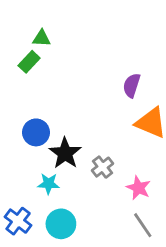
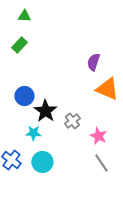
green triangle: (42, 38) -> (24, 16), moved

